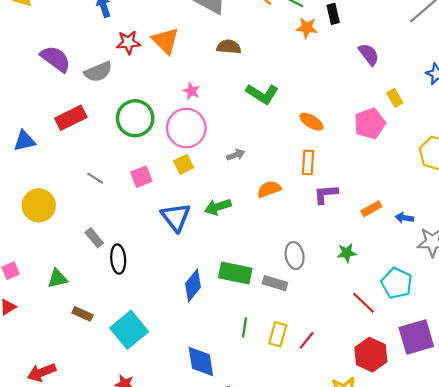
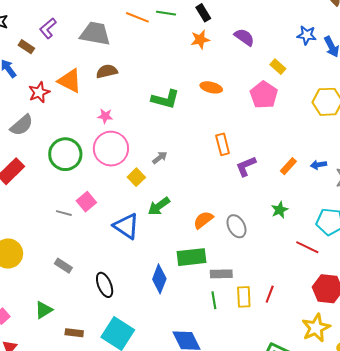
orange star: (307, 28) -> (200, 40), moved
brown semicircle: (229, 47) -> (107, 71), moved
orange ellipse: (311, 122) -> (211, 87), moved
yellow square: (184, 164) -> (136, 177), moved
gray line: (95, 178) -> (64, 213), moved
orange semicircle: (269, 189) -> (203, 220), moved
black ellipse: (118, 259) -> (105, 285), moved
gray rectangle: (275, 283) -> (221, 274), moved

